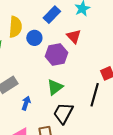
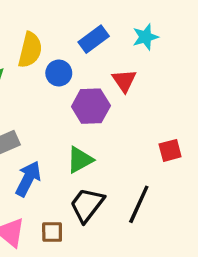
black line: (95, 95) -> (139, 204), moved
blue arrow: (26, 103) -> (28, 179), size x1.5

